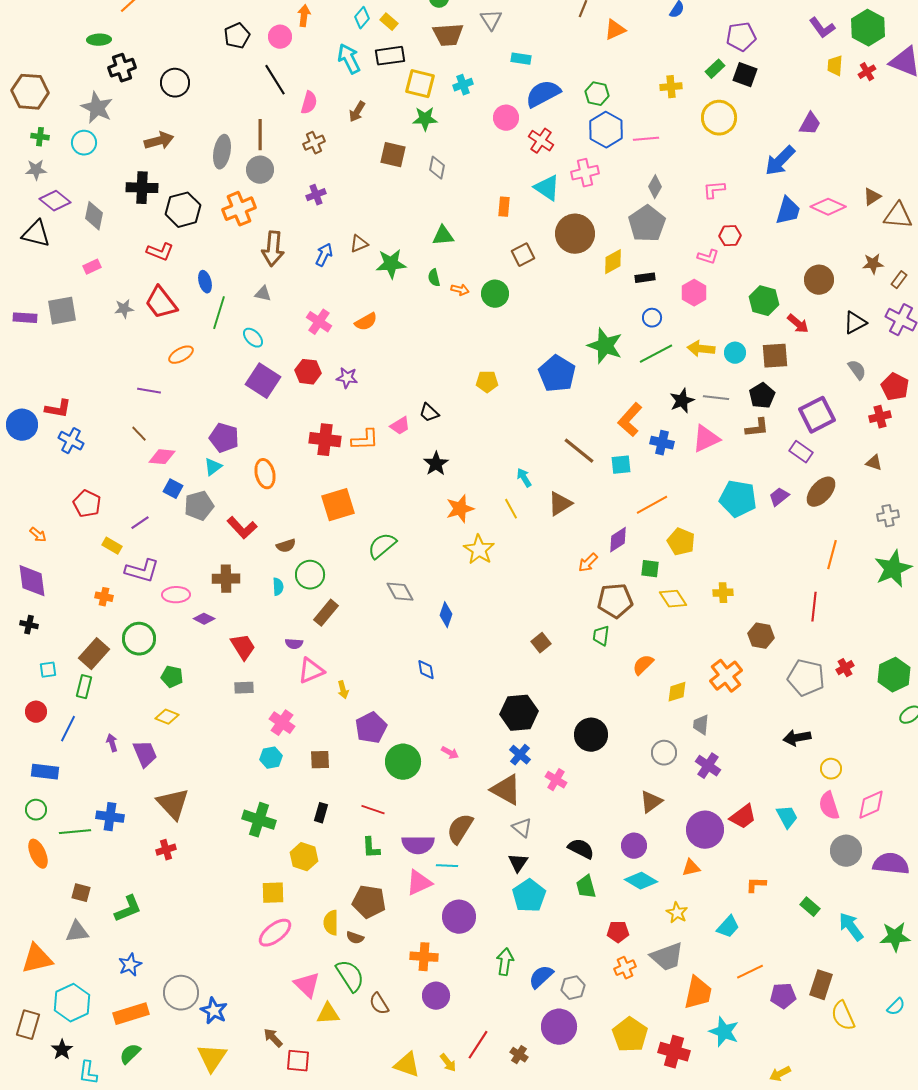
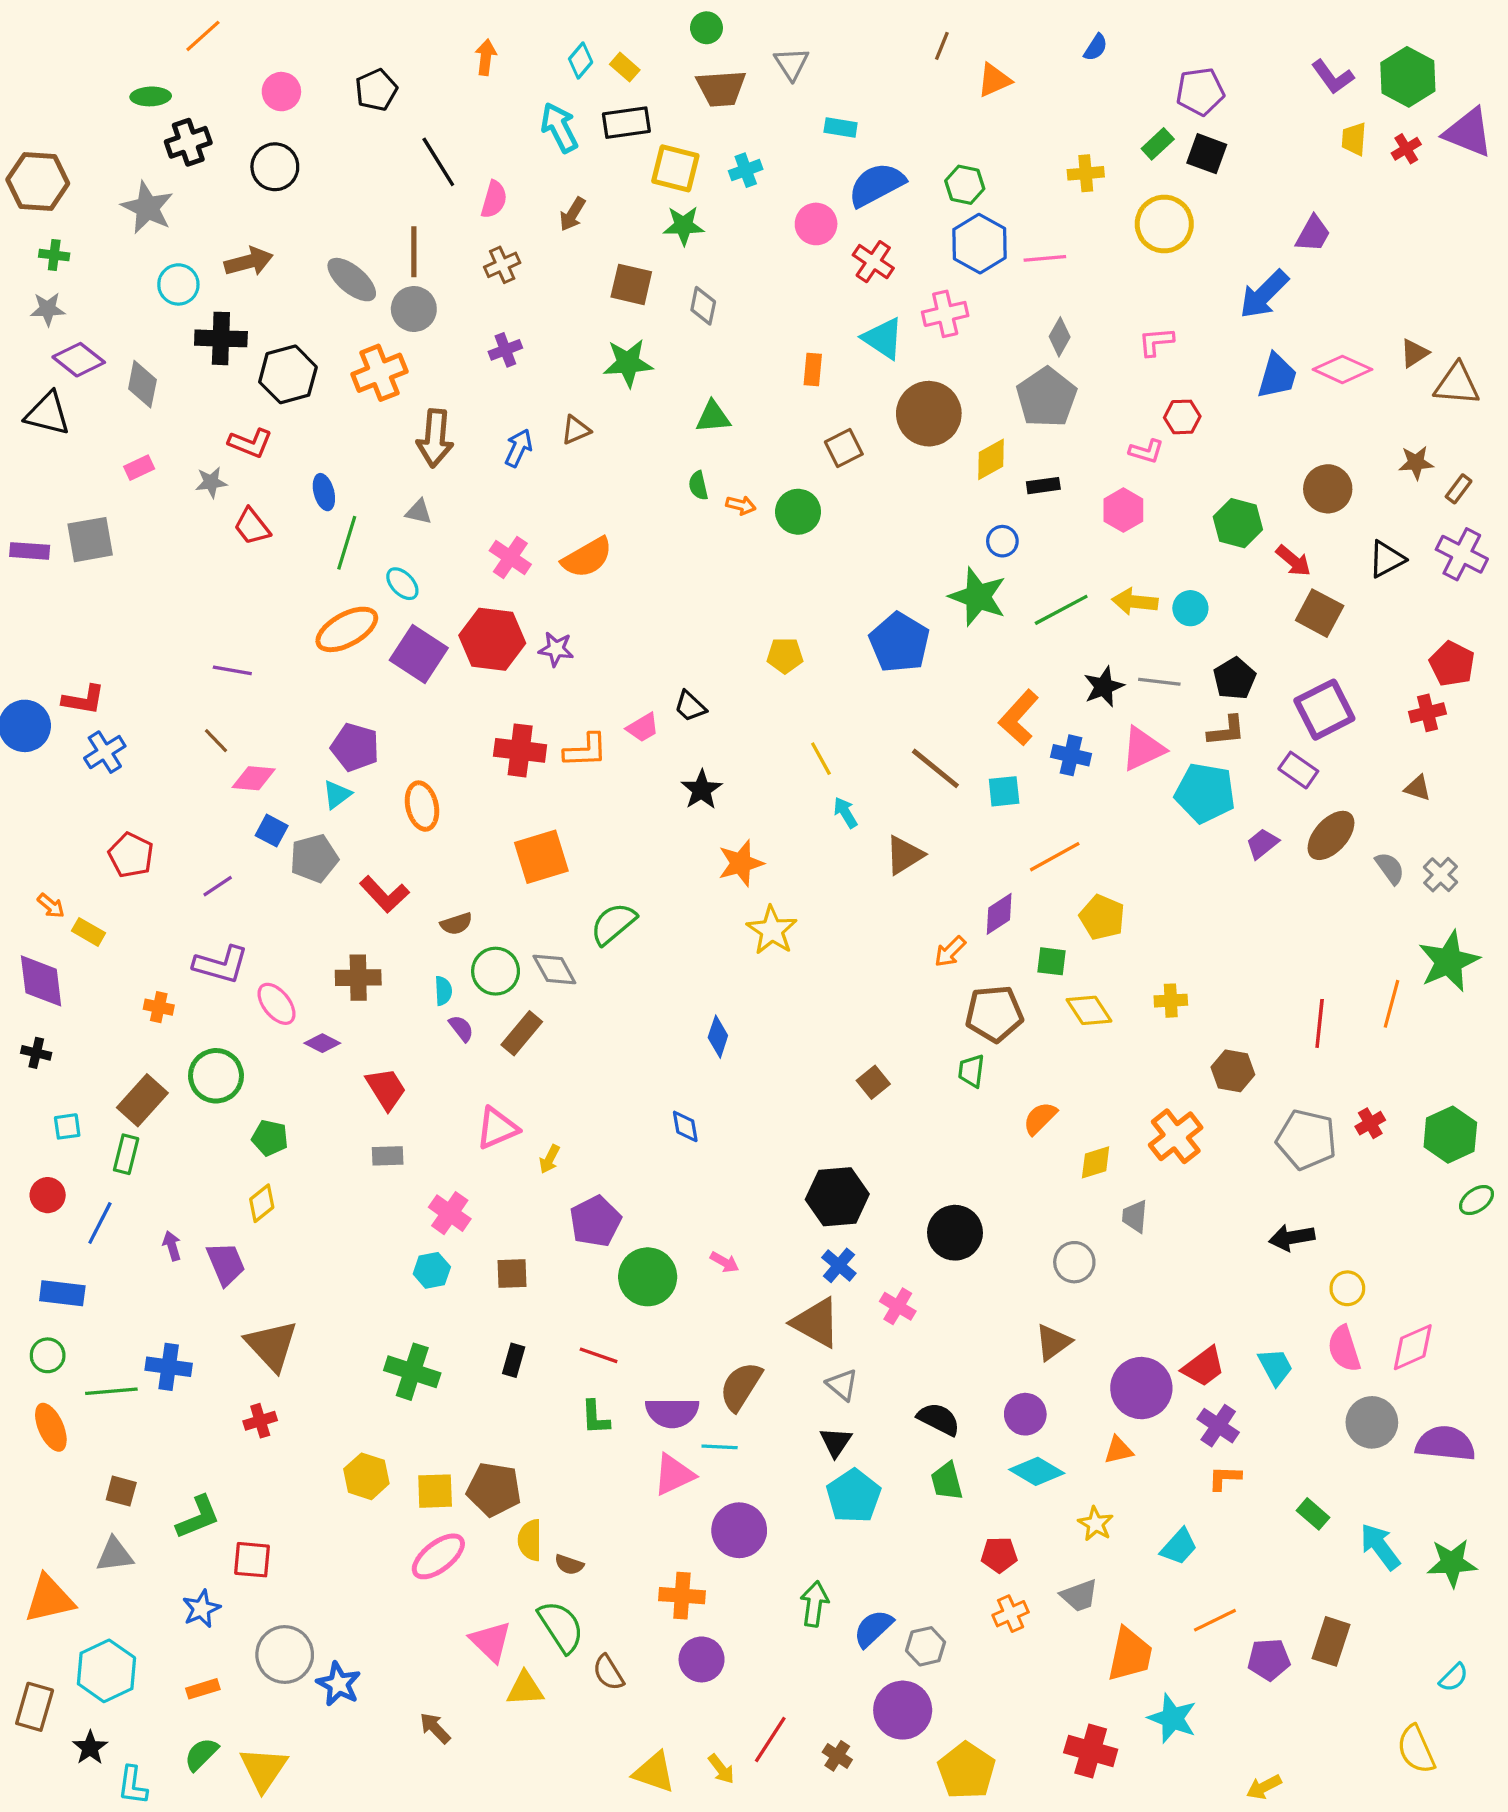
pink circle: (280, 37) -> (281, 92), moved
cyan circle: (84, 143) -> (178, 284), moved
gray ellipse: (222, 152) -> (352, 280), turned -60
green star: (391, 264) -> (628, 363), moved
red trapezoid: (161, 303) -> (252, 526), size x0.7
gray star: (124, 309) -> (211, 482), moved
blue circle: (652, 318) -> (1002, 541), moved
orange semicircle: (366, 322) -> (587, 558), size x1.4
orange ellipse: (181, 355) -> (347, 629), moved, size x1.5
brown square: (775, 356) -> (1320, 613), moved, turned 32
gray semicircle: (857, 370) -> (1390, 868), moved
red hexagon: (308, 372) -> (492, 639), size x1.5
blue cross: (71, 441) -> (105, 752), turned 30
cyan pentagon: (738, 499) -> (1205, 793), moved
yellow line: (511, 509) -> (821, 759), moved
gray cross: (888, 516) -> (1441, 875), turned -35
yellow rectangle: (112, 546) -> (88, 932), moved
orange line: (832, 555) -> (1391, 1004), moved
gray diamond: (400, 592) -> (554, 969), moved
pink ellipse: (176, 595) -> (276, 1004), turned 52
purple semicircle: (294, 644) -> (461, 1028), moved, turned -132
yellow arrow: (343, 690) -> (550, 1159), turned 42
yellow diamond: (167, 717) -> (262, 1203), turned -60
purple cross: (708, 766) -> (1218, 1426), moved
yellow hexagon: (304, 857) -> (366, 1476), moved
brown pentagon: (369, 902) -> (494, 1489), moved
gray trapezoid: (667, 957) -> (1079, 1596), size x0.7
orange rectangle: (131, 1014) -> (203, 1689), size x0.6
yellow semicircle: (843, 1016) -> (1416, 1749), moved
yellow pentagon: (630, 1035) -> (966, 1771), moved
yellow triangle: (212, 1058) -> (263, 1769), moved
red square: (298, 1061) -> (252, 1560), moved

